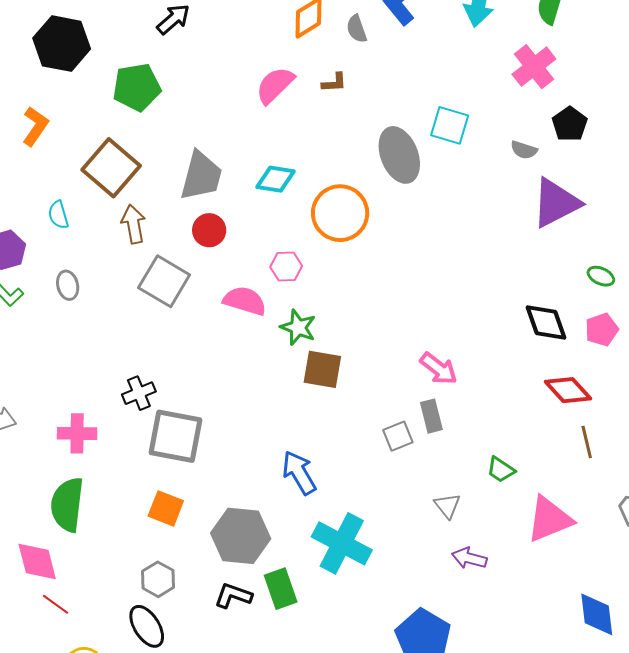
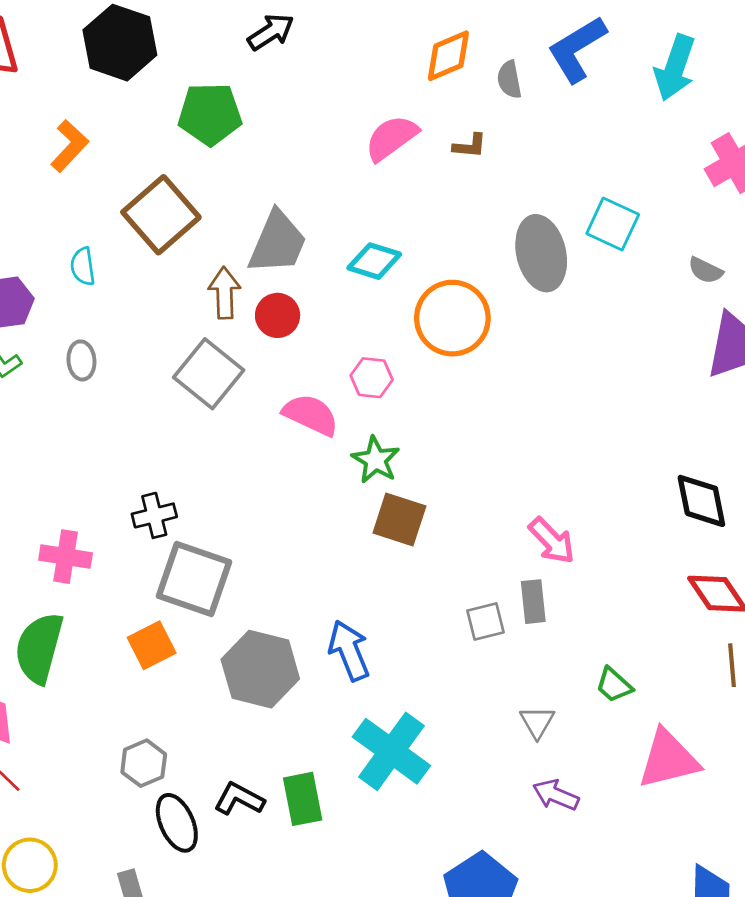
brown arrow: (133, 224) -> (225, 293), moved
orange square: (166, 508) -> (152, 645), moved, turned 33
gray hexagon: (241, 536) -> (260, 669), moved
black ellipse: (147, 626) -> (177, 823), moved

